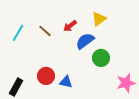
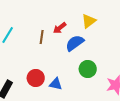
brown line: (45, 31) -> (42, 37), moved, turned 56
green circle: (101, 58) -> (88, 69), moved

